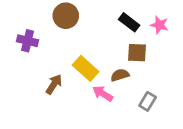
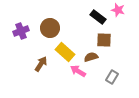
brown circle: (66, 16) -> (50, 28), moved
pink star: (159, 25) -> (118, 10), moved
purple cross: (28, 41) -> (21, 31), turned -35

